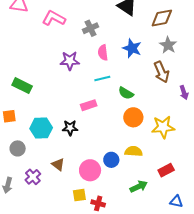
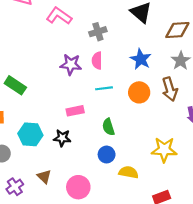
pink semicircle: (103, 53) -> (97, 61), moved
green semicircle: (126, 93) -> (108, 127), moved, turned 35
pink rectangle: (89, 105) -> (75, 111), moved
orange circle: (133, 117) -> (139, 92), moved
blue circle: (111, 160) -> (107, 155), moved

